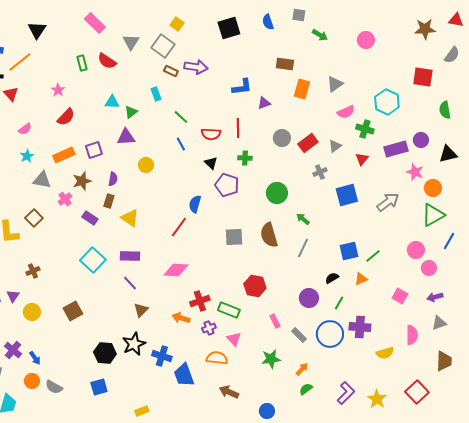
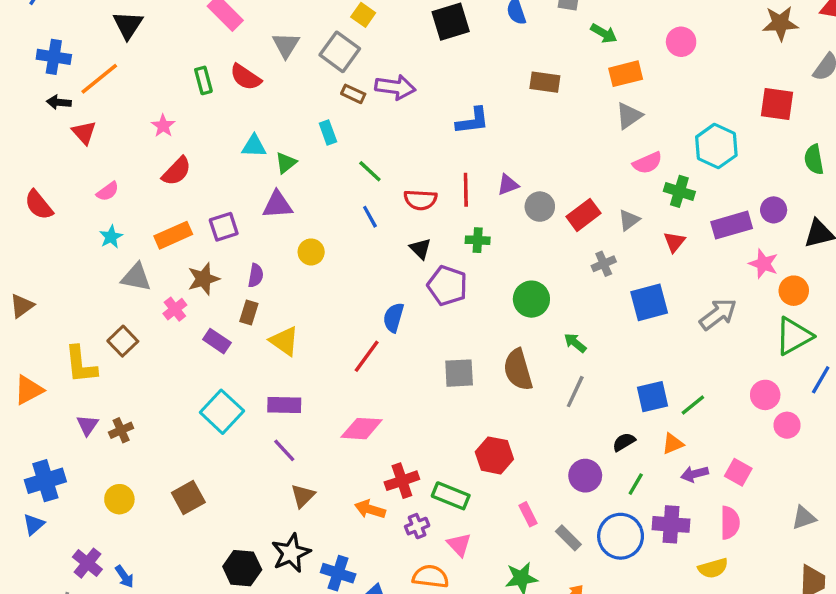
orange rectangle: (302, 89) -> (626, 74), moved, turned 60
purple triangle: (264, 103) -> (508, 185), moved
purple triangle: (13, 296) -> (87, 425), moved
purple arrow: (435, 297) -> (695, 474), moved
pink semicircle: (412, 335) -> (730, 523), moved

